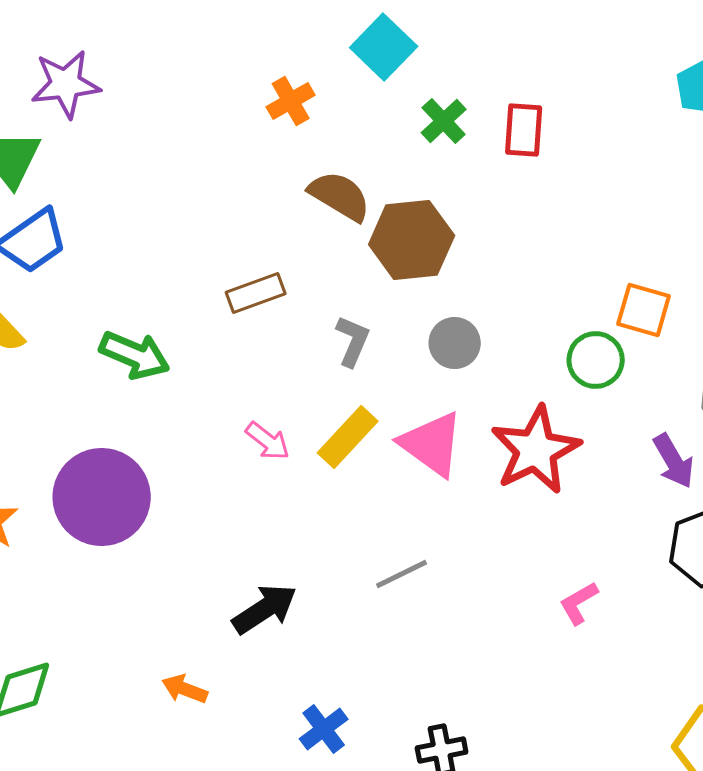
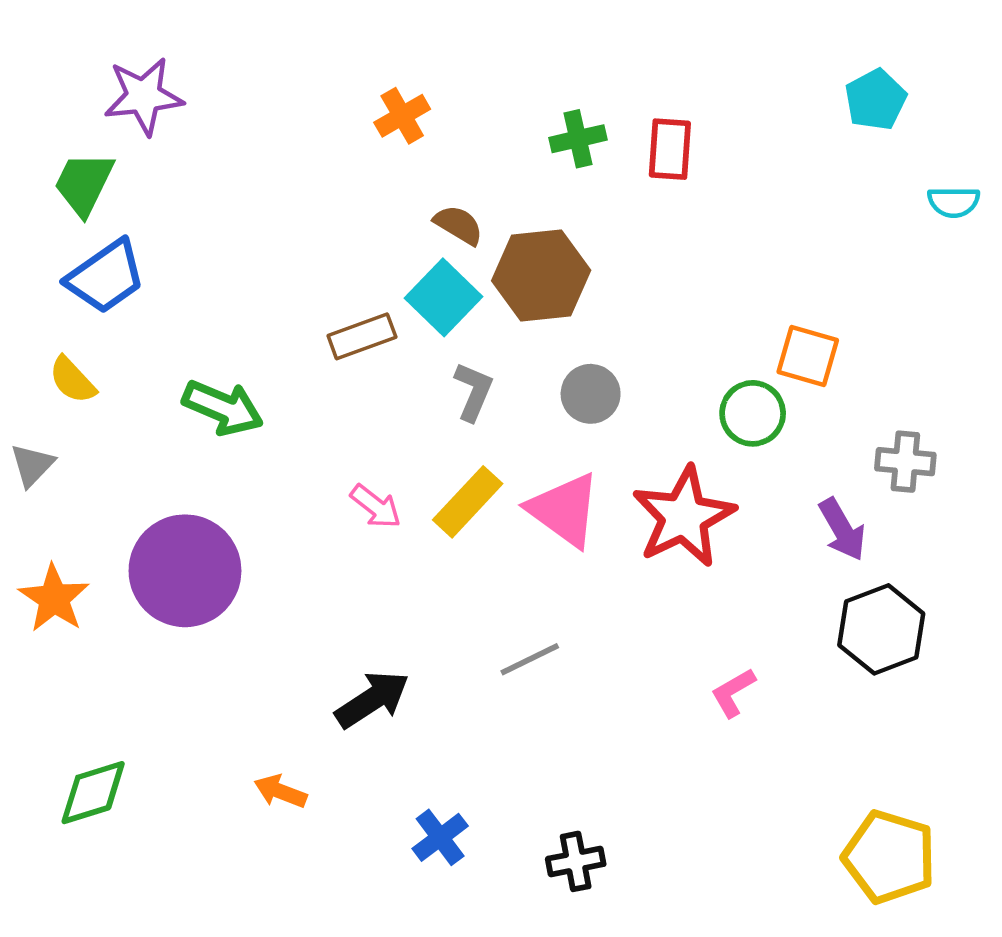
cyan square: (384, 47) -> (444, 297), moved
green cross: (444, 121) -> (578, 139), turned 30
brown semicircle: (340, 196) -> (458, 225), size x0.7

